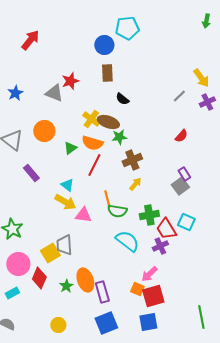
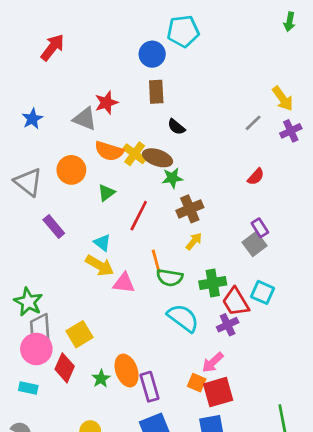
orange semicircle: (92, 143) -> (109, 151), moved
gray trapezoid: (64, 245) -> (40, 327), moved
cyan rectangle: (12, 293) -> (28, 388), turned 40

